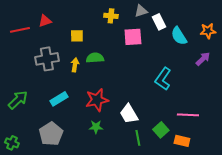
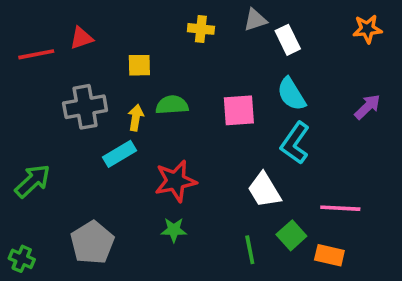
orange star: (208, 31) -> (367, 29), moved
cyan semicircle: (179, 36) -> (291, 94), moved
pink square: (133, 37) -> (239, 110), moved
cyan rectangle: (59, 99) -> (119, 154), moved
white trapezoid: (129, 114) -> (264, 190), moved

